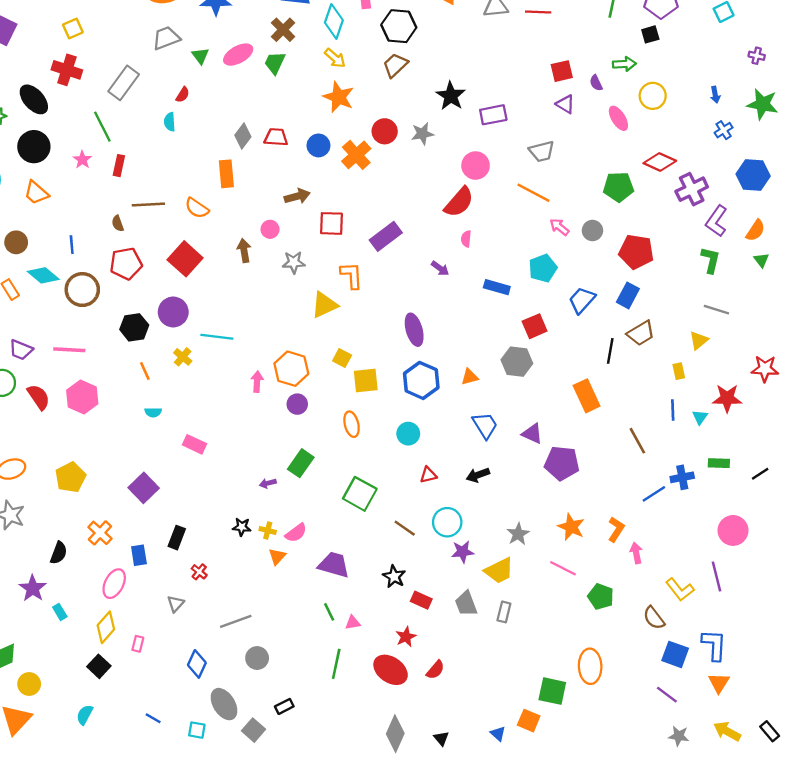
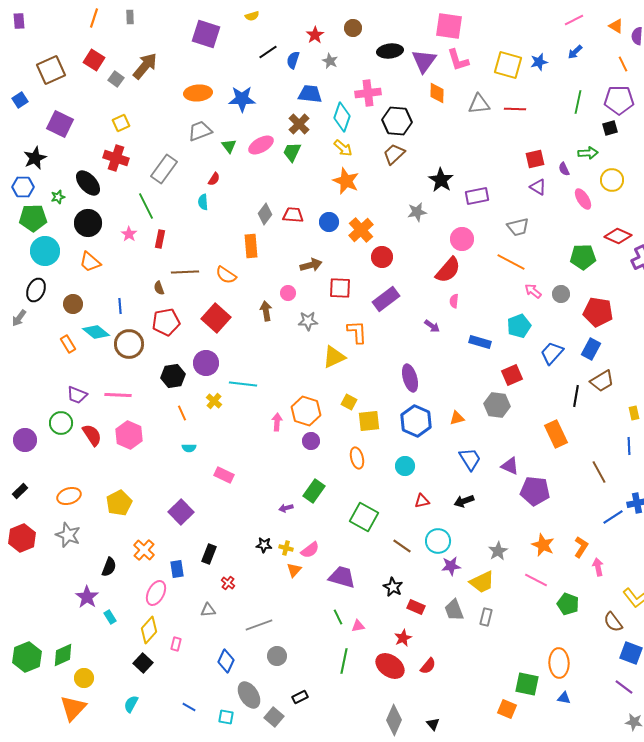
red circle: (385, 131) -> (382, 257), moved
gray triangle: (176, 604) -> (208, 610), turned 42
blue triangle: (498, 734) -> (564, 698), moved, turned -32

